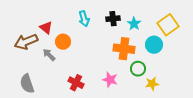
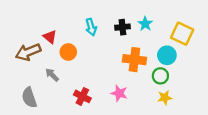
cyan star: (134, 24) -> (145, 24), moved
yellow square: (168, 25) -> (182, 34), turned -30
gray arrow: (49, 55) -> (52, 75), moved
green circle: (138, 69) -> (160, 76), moved

